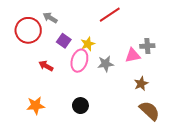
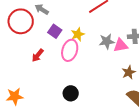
gray star: (106, 64) -> (107, 41), moved
red arrow: (46, 66) -> (38, 55), turned -80
orange star: (36, 106) -> (15, 96), moved

